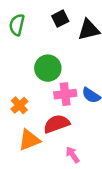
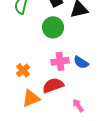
green circle: (48, 68) -> (53, 27), moved
pink arrow: (73, 155) -> (78, 105), moved

